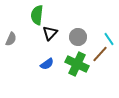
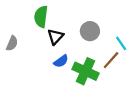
gray circle: (78, 37) -> (90, 31), moved
blue semicircle: (47, 64) -> (61, 61), moved

